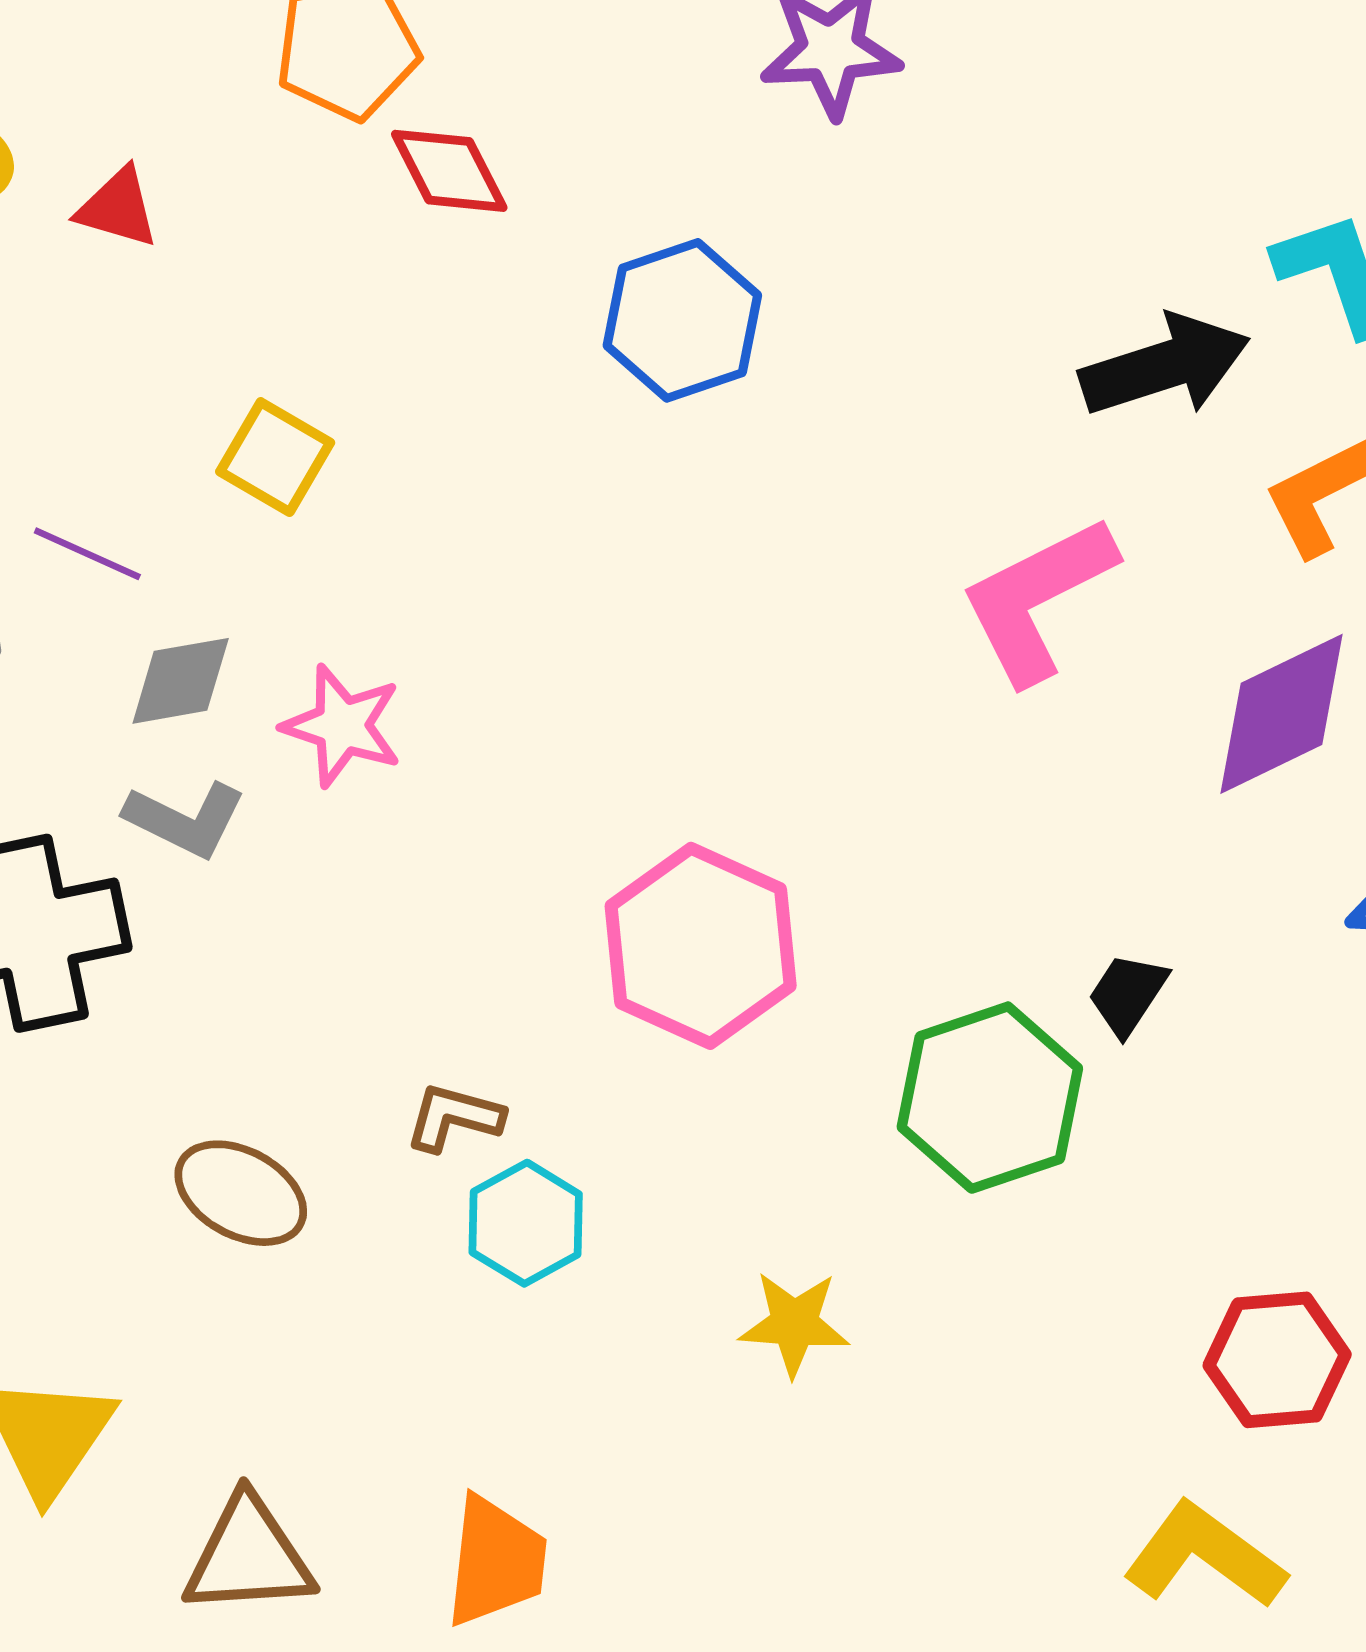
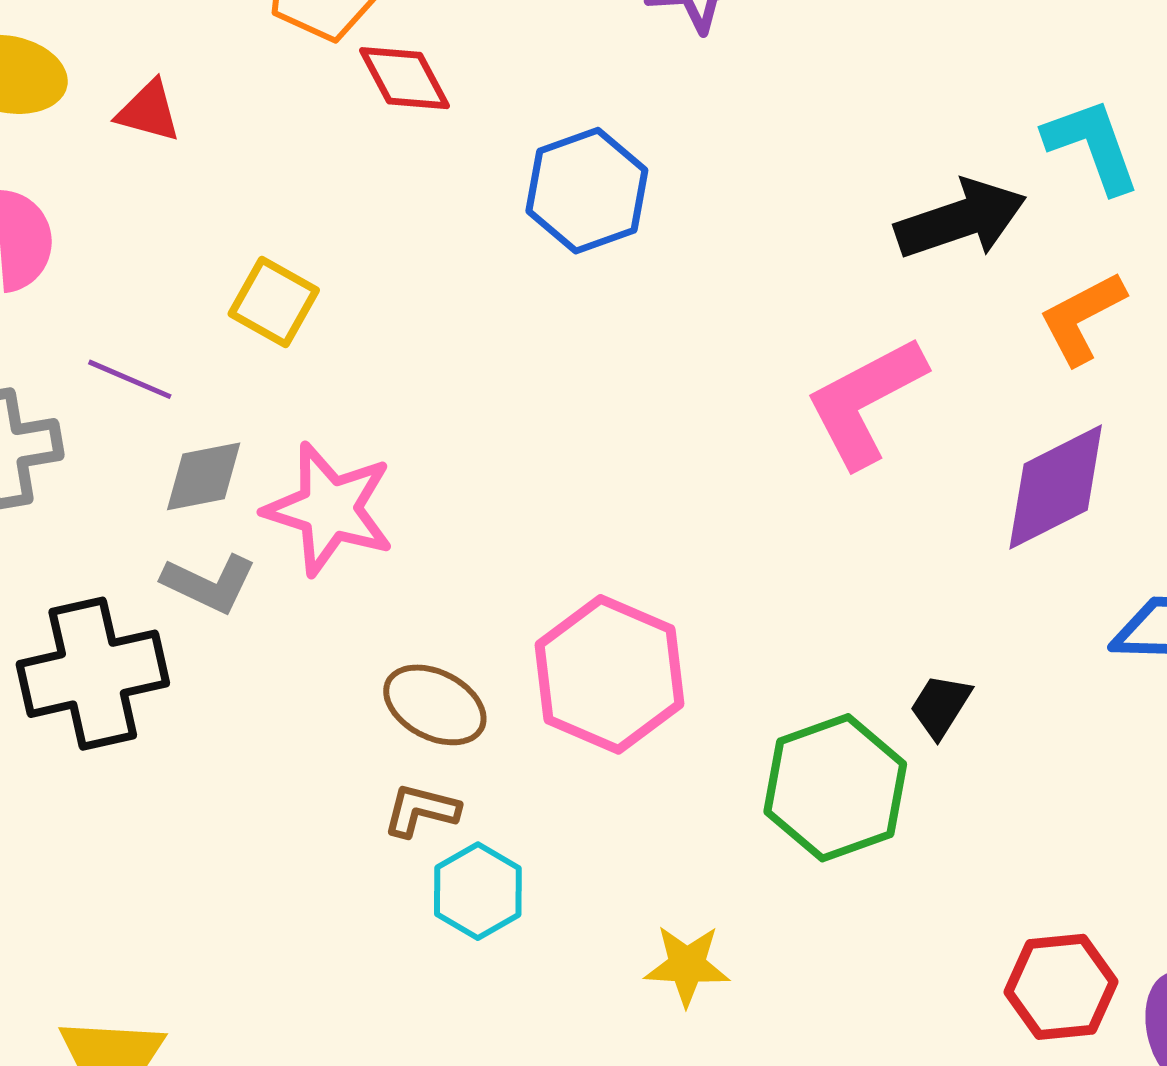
pink star: (342, 726) -> (329, 509), size x1.4
brown ellipse: (241, 1193) -> (435, 705), moved

